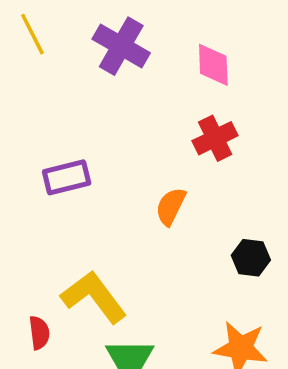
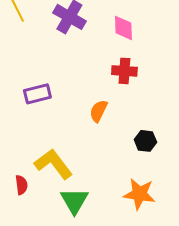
red cross: (215, 138) -> (124, 71), turned 30

